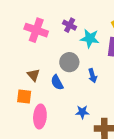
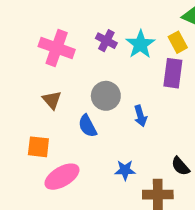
cyan star: (90, 38) -> (140, 44), moved, turned 30
brown triangle: (33, 75) -> (52, 100), moved
pink ellipse: (40, 116) -> (62, 177), turned 55

